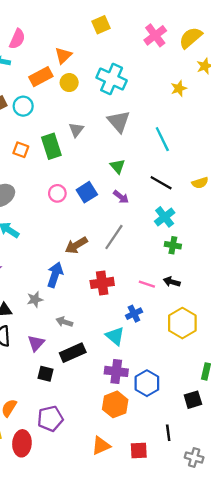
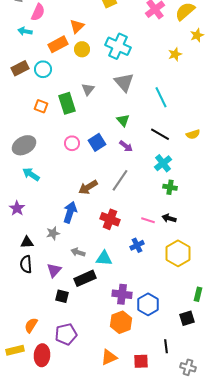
red cross: (102, 283) -> (110, 219), turned 30
cyan triangle: (115, 336) -> (104, 258), moved, turned -36

